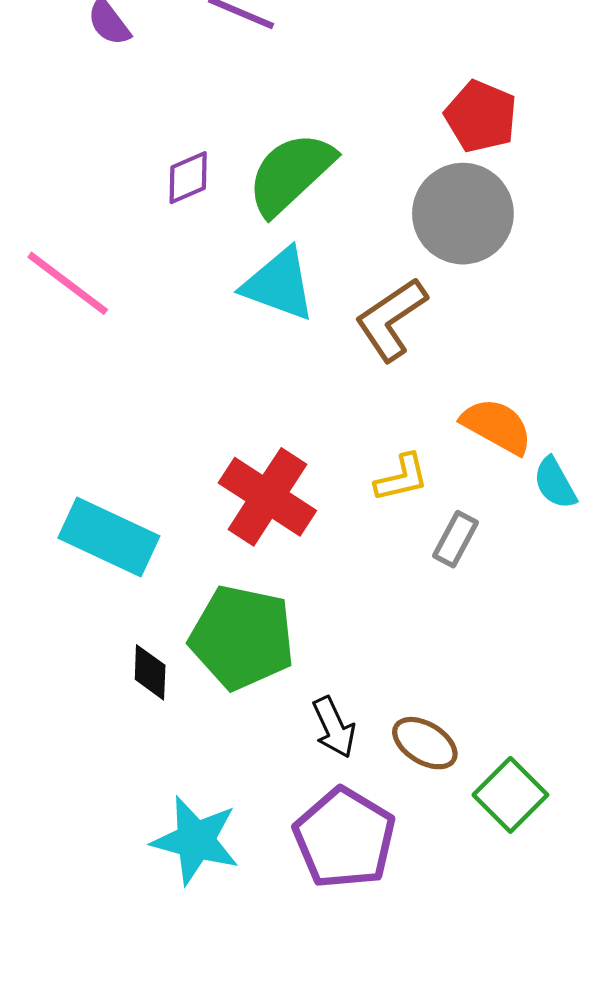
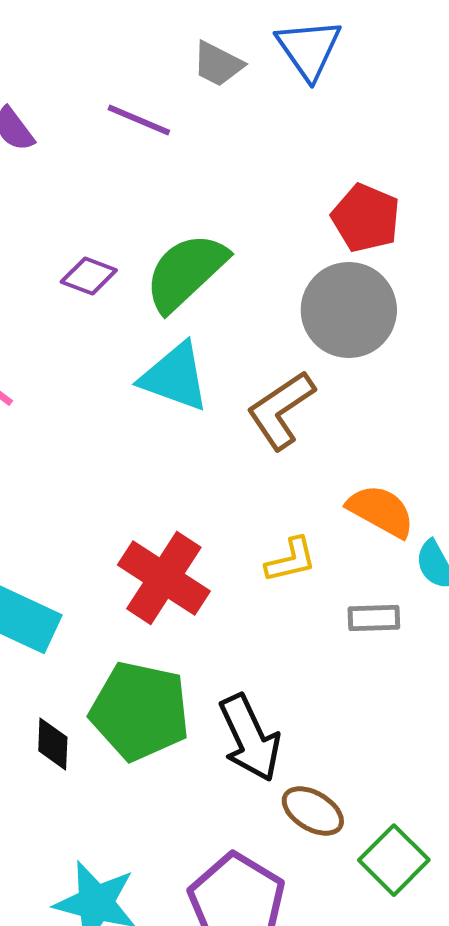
purple diamond: (188, 178) -> (89, 276), turned 44
gray rectangle: (456, 539) -> (374, 618), moved, turned 60
black arrow: (334, 727) -> (250, 738), moved, size x1.5

